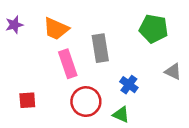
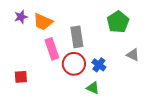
purple star: (14, 25) -> (21, 17), moved
green pentagon: (154, 29) -> (118, 22), turned 30
red circle: (86, 102) -> (74, 64), moved

